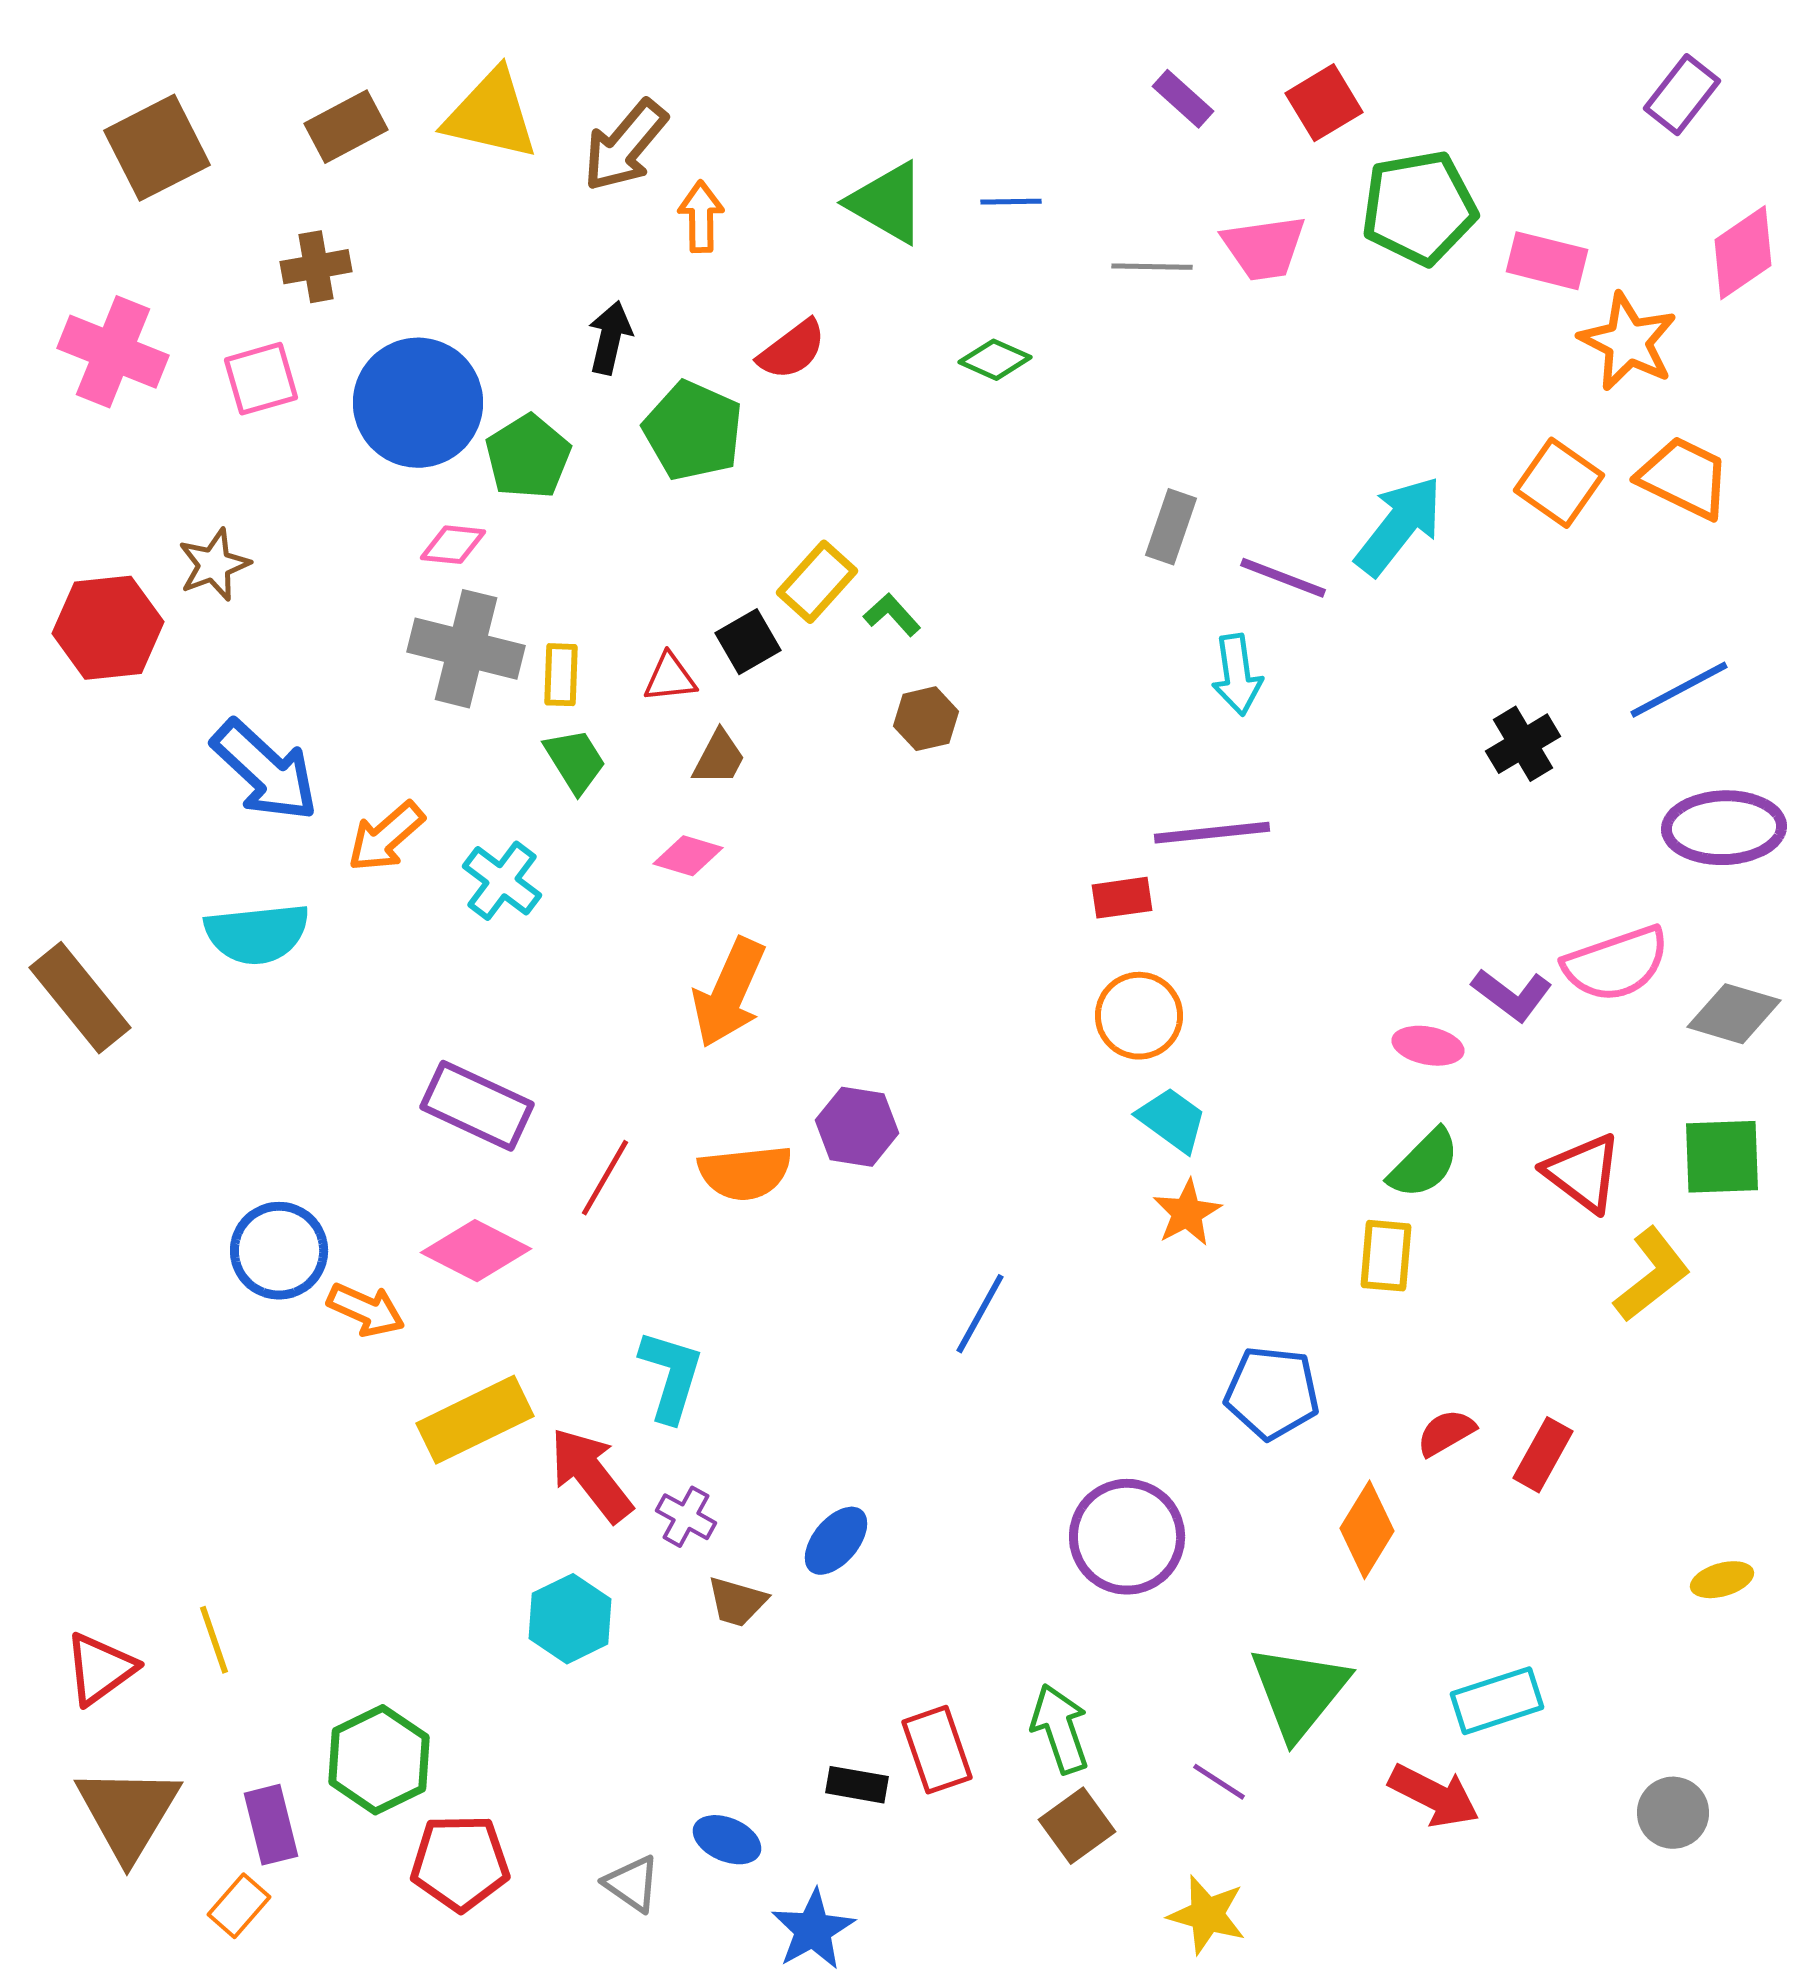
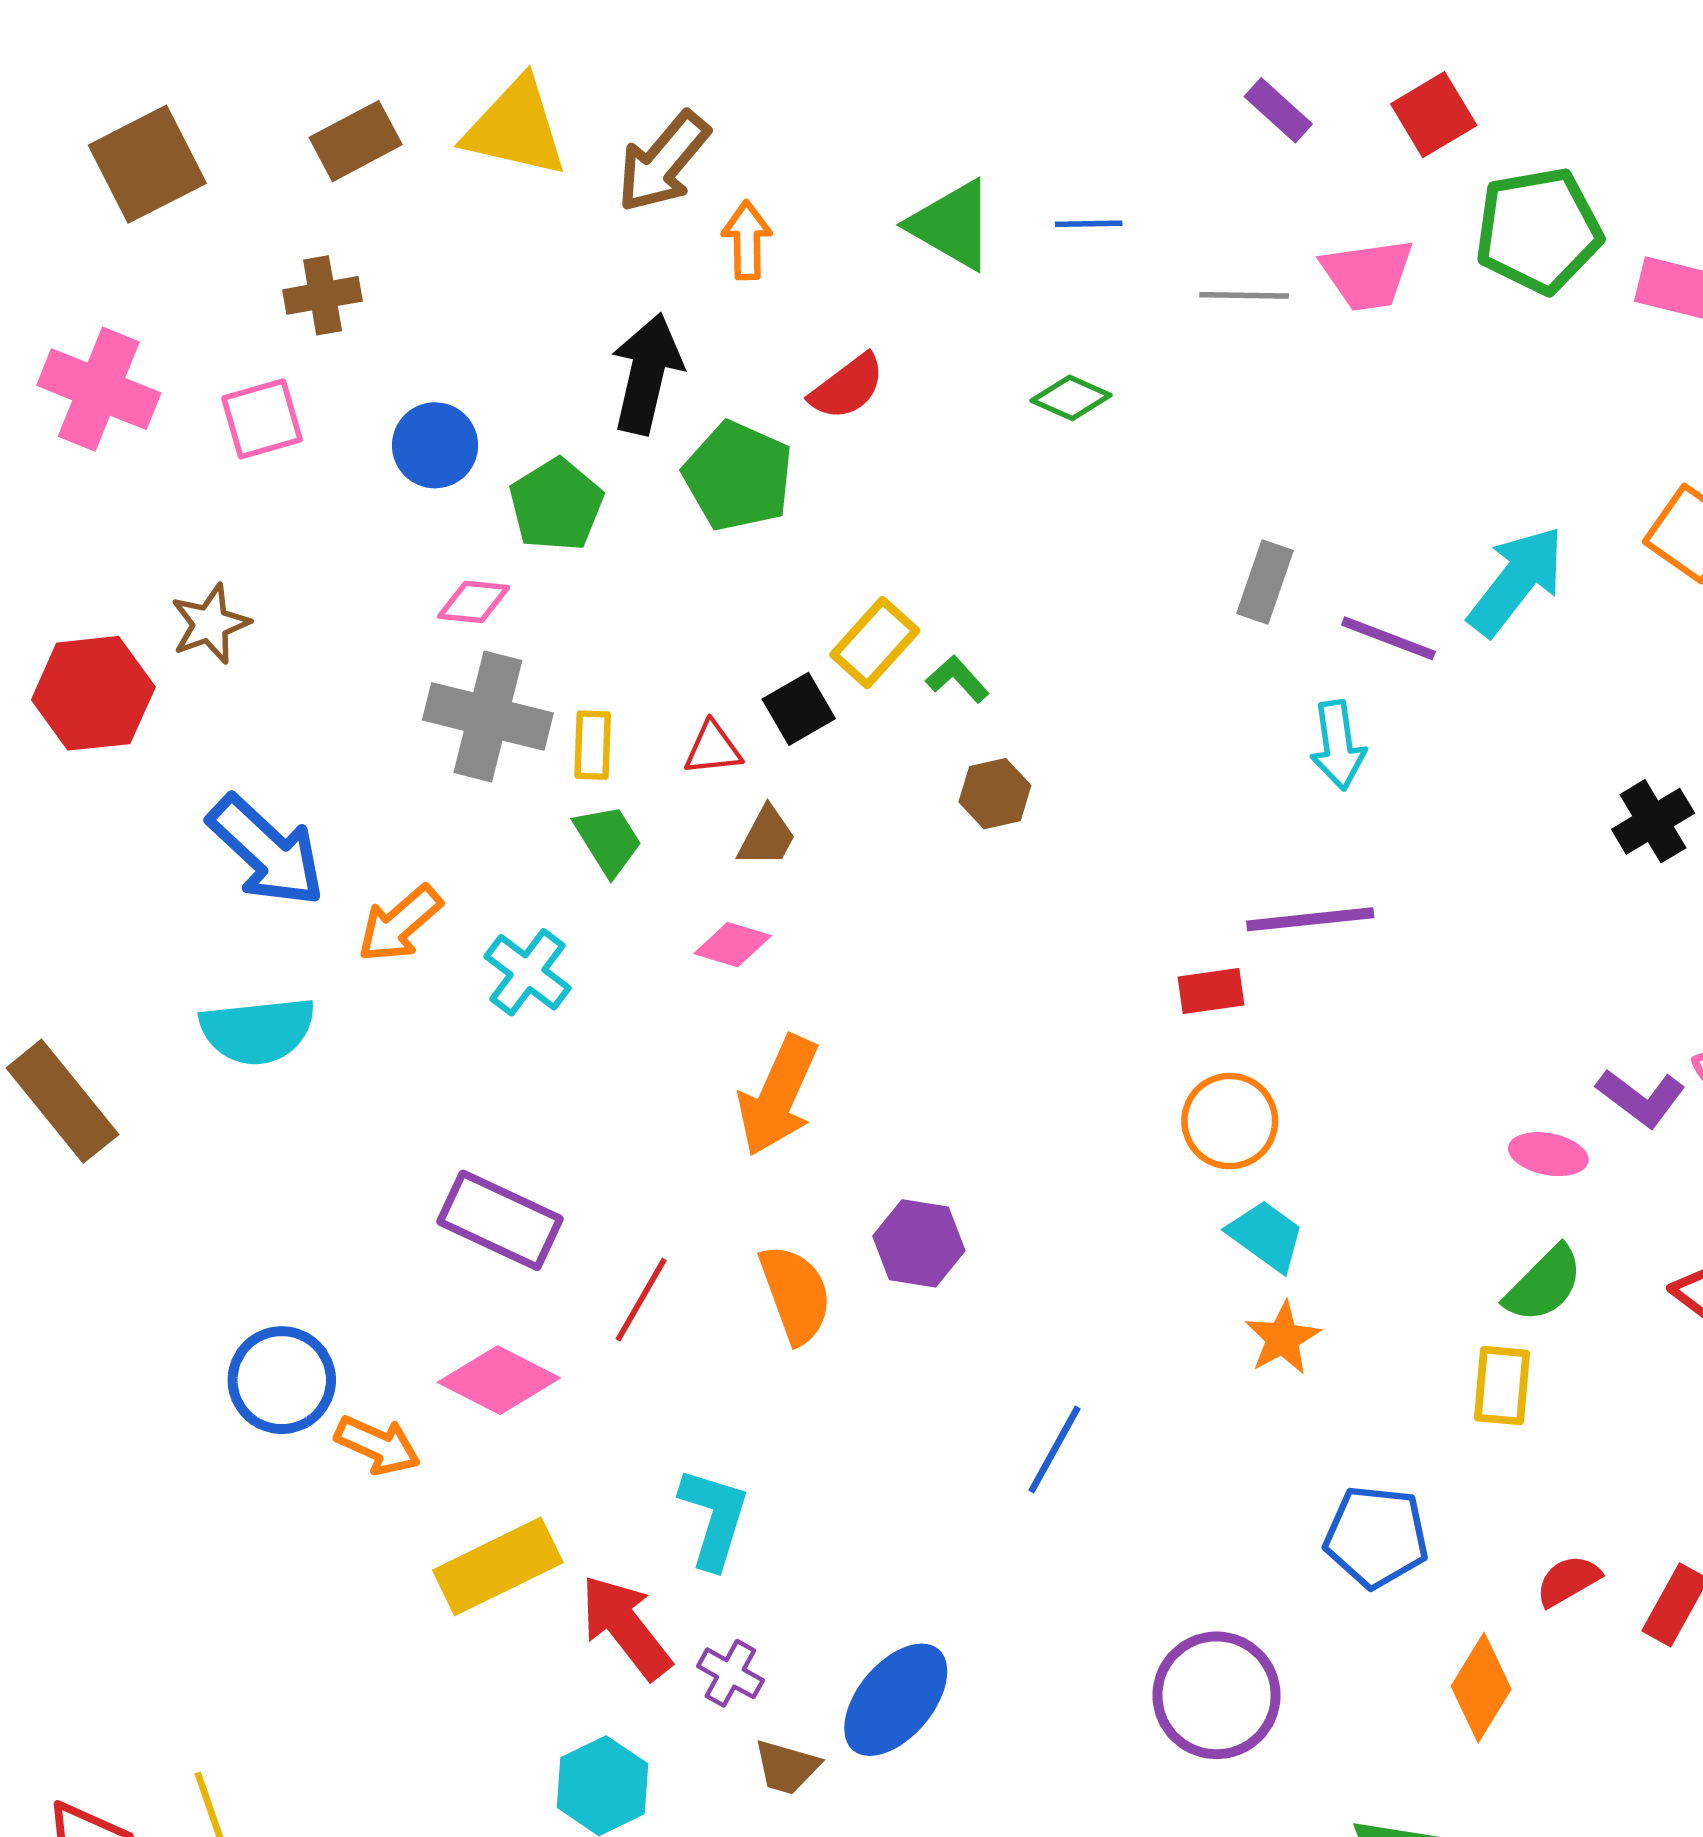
black arrow: (610, 338) -> (647, 374), size x1.5
blue circle: (418, 403) -> (435, 445), size x0.6
orange semicircle: (745, 1173) -> (795, 1294), turned -104
blue ellipse: (836, 1541) -> (896, 1700), size x1.5

